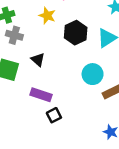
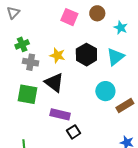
yellow star: (47, 16) -> (57, 55), moved
black triangle: (38, 60) -> (54, 83), size x1.5

